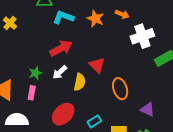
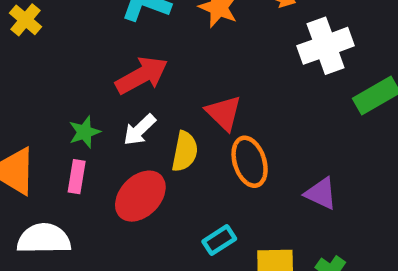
orange ellipse: (120, 89) -> (250, 162), moved
purple triangle: (147, 110) -> (321, 193), moved
red ellipse: (63, 114) -> (140, 196), moved

